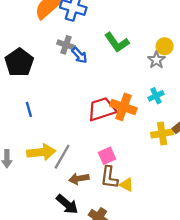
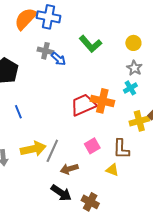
gray star: (156, 60) -> (134, 68), moved
brown L-shape: (109, 177) -> (121, 149), moved

